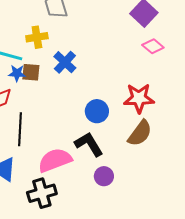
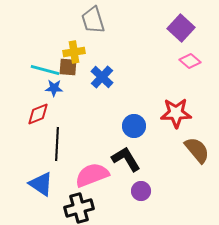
brown square: (31, 72) -> (68, 67), moved
brown semicircle: (140, 133) -> (197, 150), moved, turned -76

